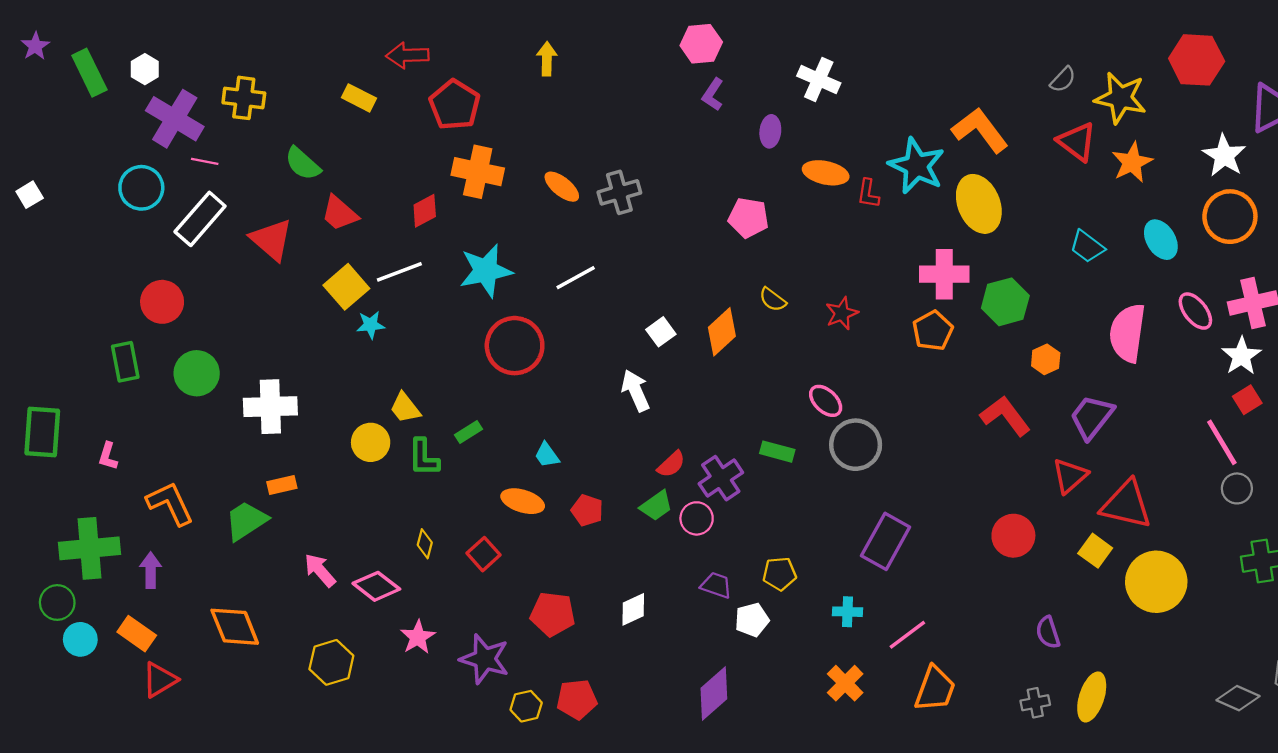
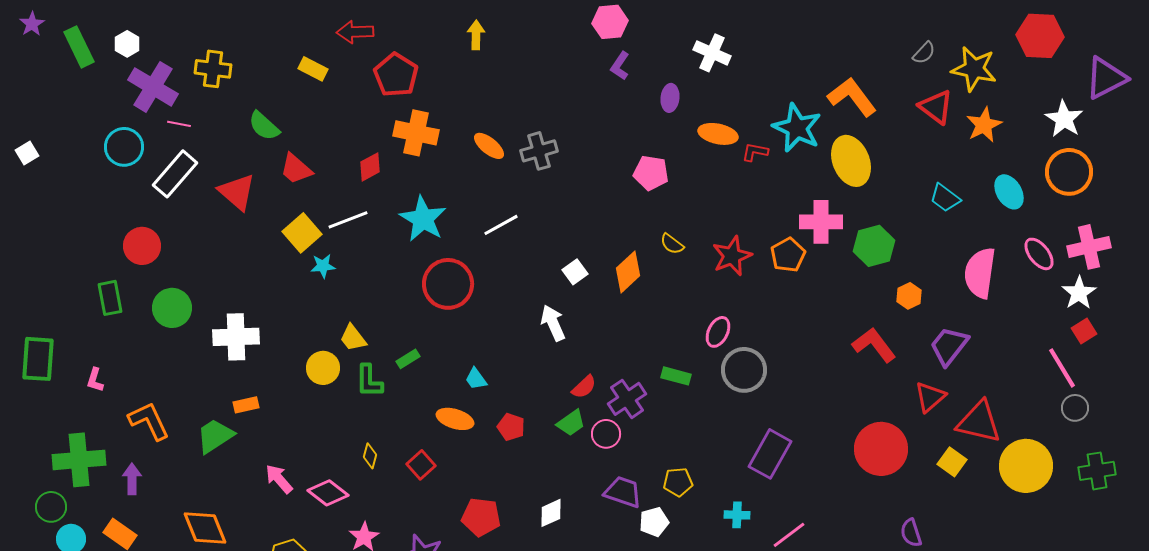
red L-shape: (868, 194) -> (755, 152), turned 92
cyan star: (486, 271) -> (423, 219), turned -30
red star: (842, 313) -> (732, 256), size x1.4
orange pentagon: (933, 331) -> (788, 255), moved
pink ellipse: (826, 401) -> (718, 332), turned 72
red circle: (1013, 536) -> (881, 449), size x1.4
yellow circle: (1156, 582) -> (1026, 466), moved
purple trapezoid: (716, 585) -> (623, 492), size x1.4

